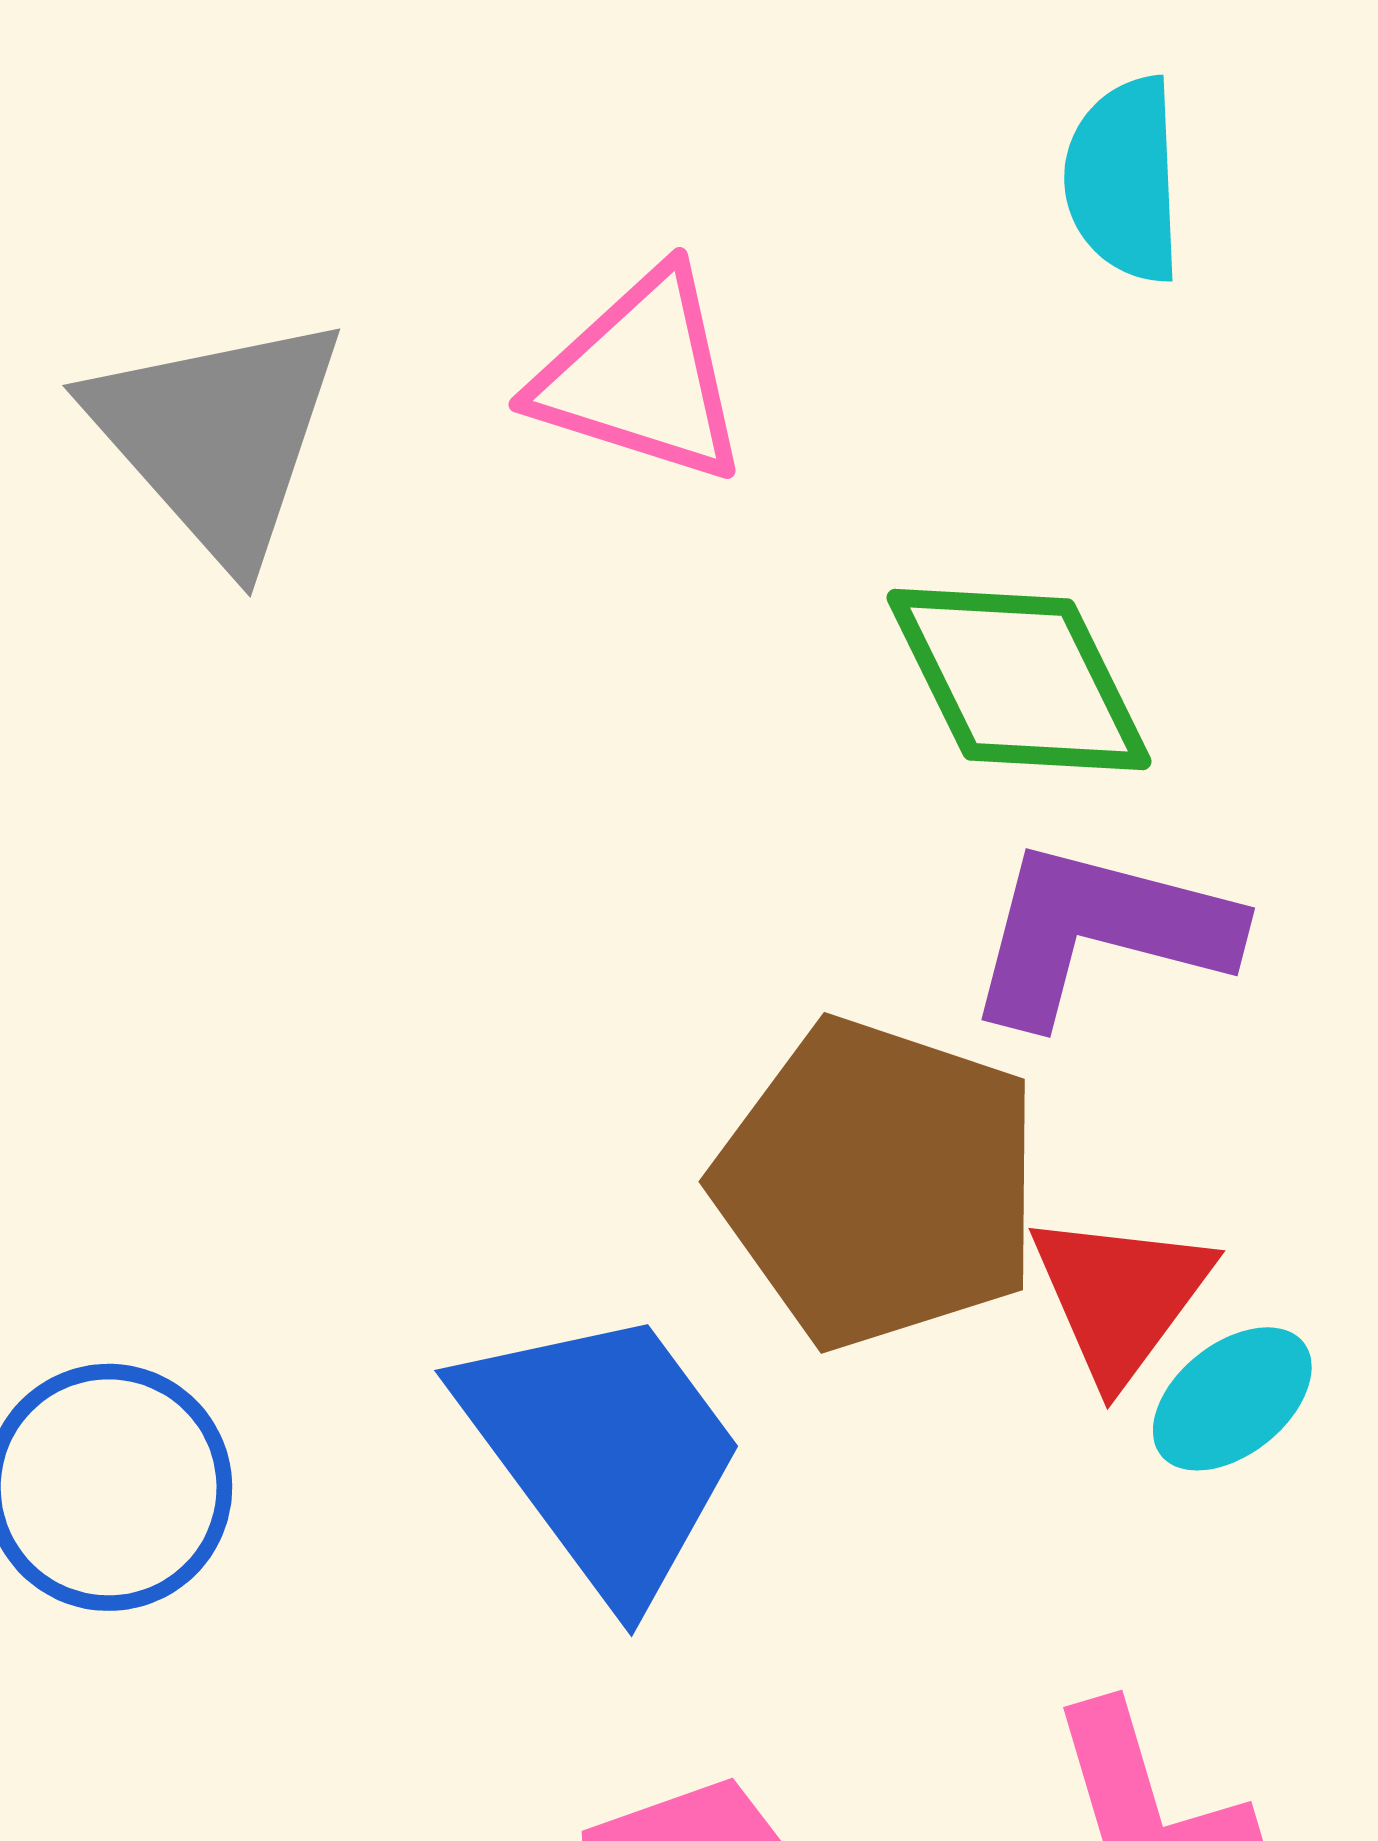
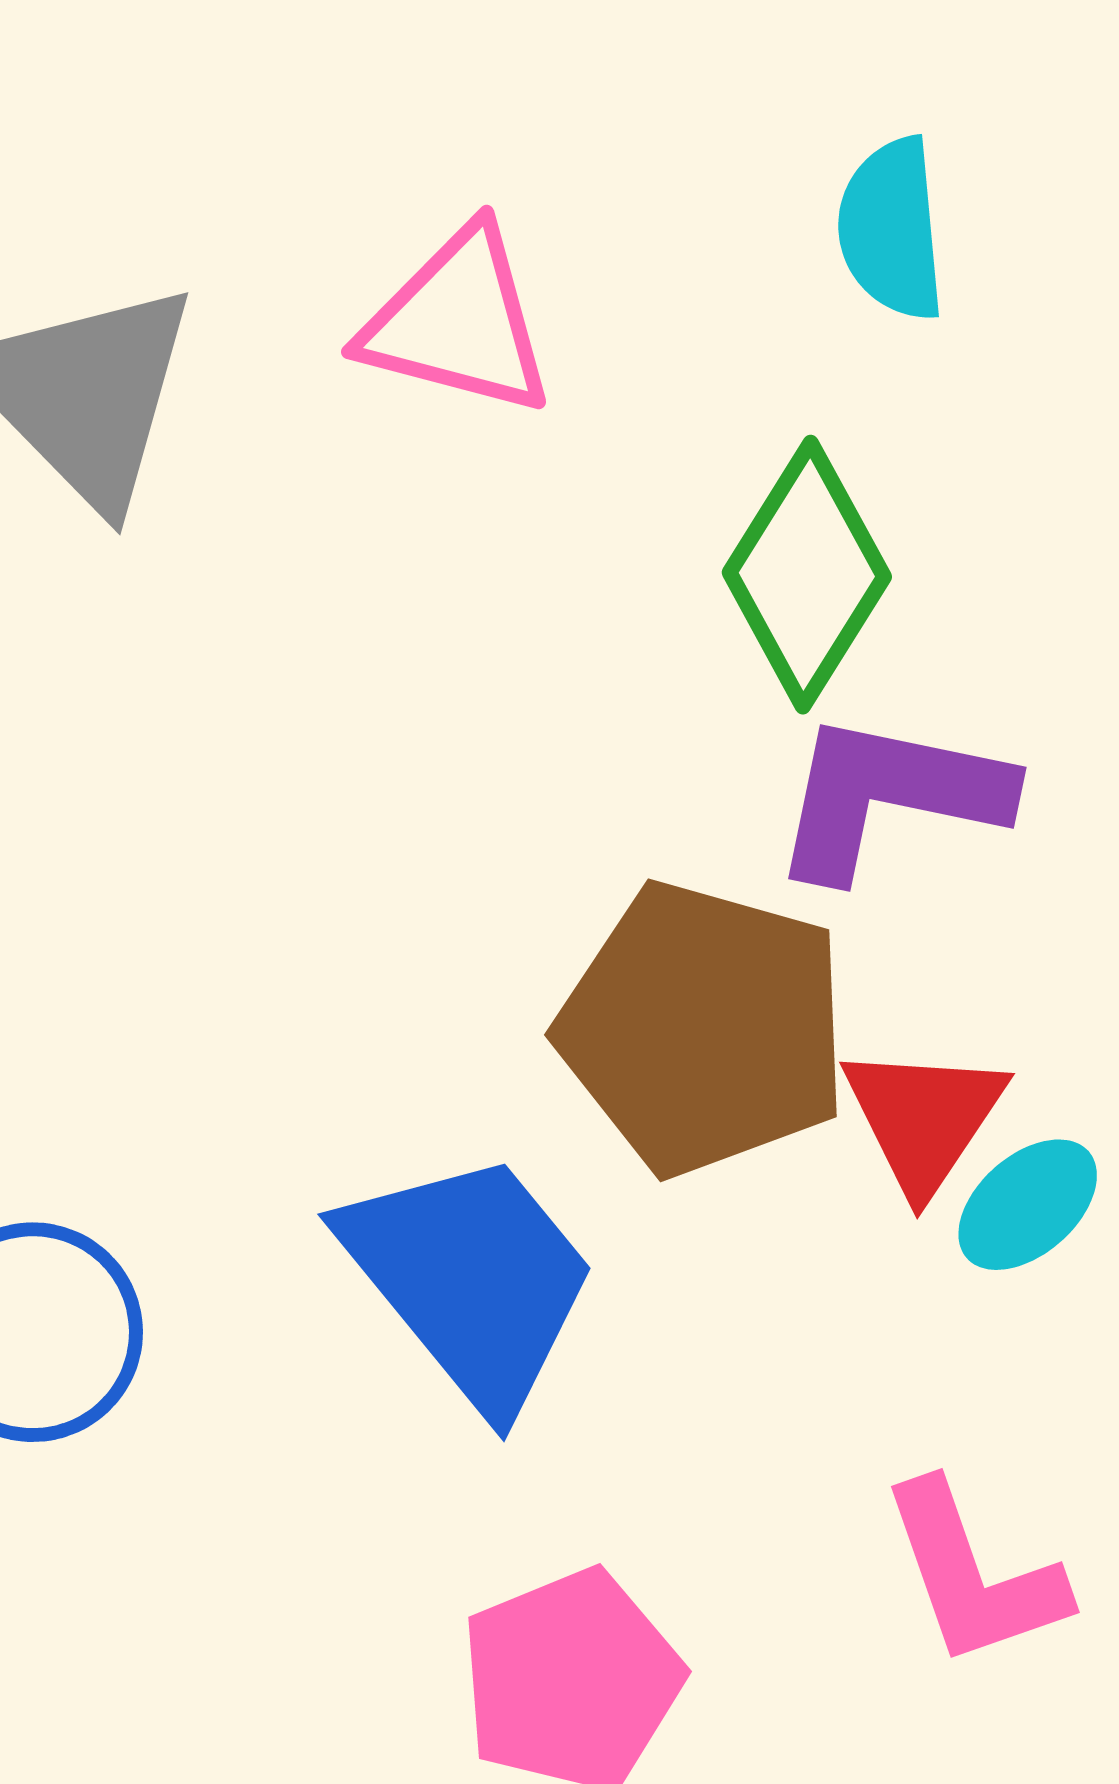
cyan semicircle: (1124, 180) -> (892, 229), moved
green diamond: (1019, 680) -> (807, 575), turned 61

